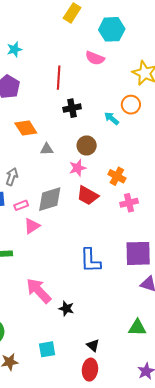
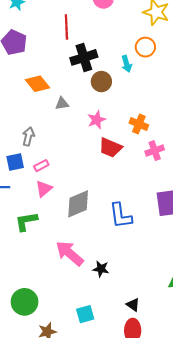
black cross: (72, 108) -> (84, 57), size x1.4
cyan arrow: (111, 118) -> (127, 64), turned -140
brown circle: (87, 145) -> (101, 82), moved
gray diamond: (50, 199) -> (78, 204), moved
pink triangle: (32, 226) -> (44, 189), moved

